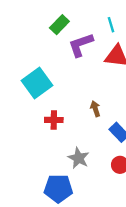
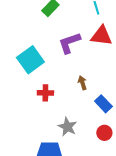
purple L-shape: (81, 45) -> (69, 43), moved

